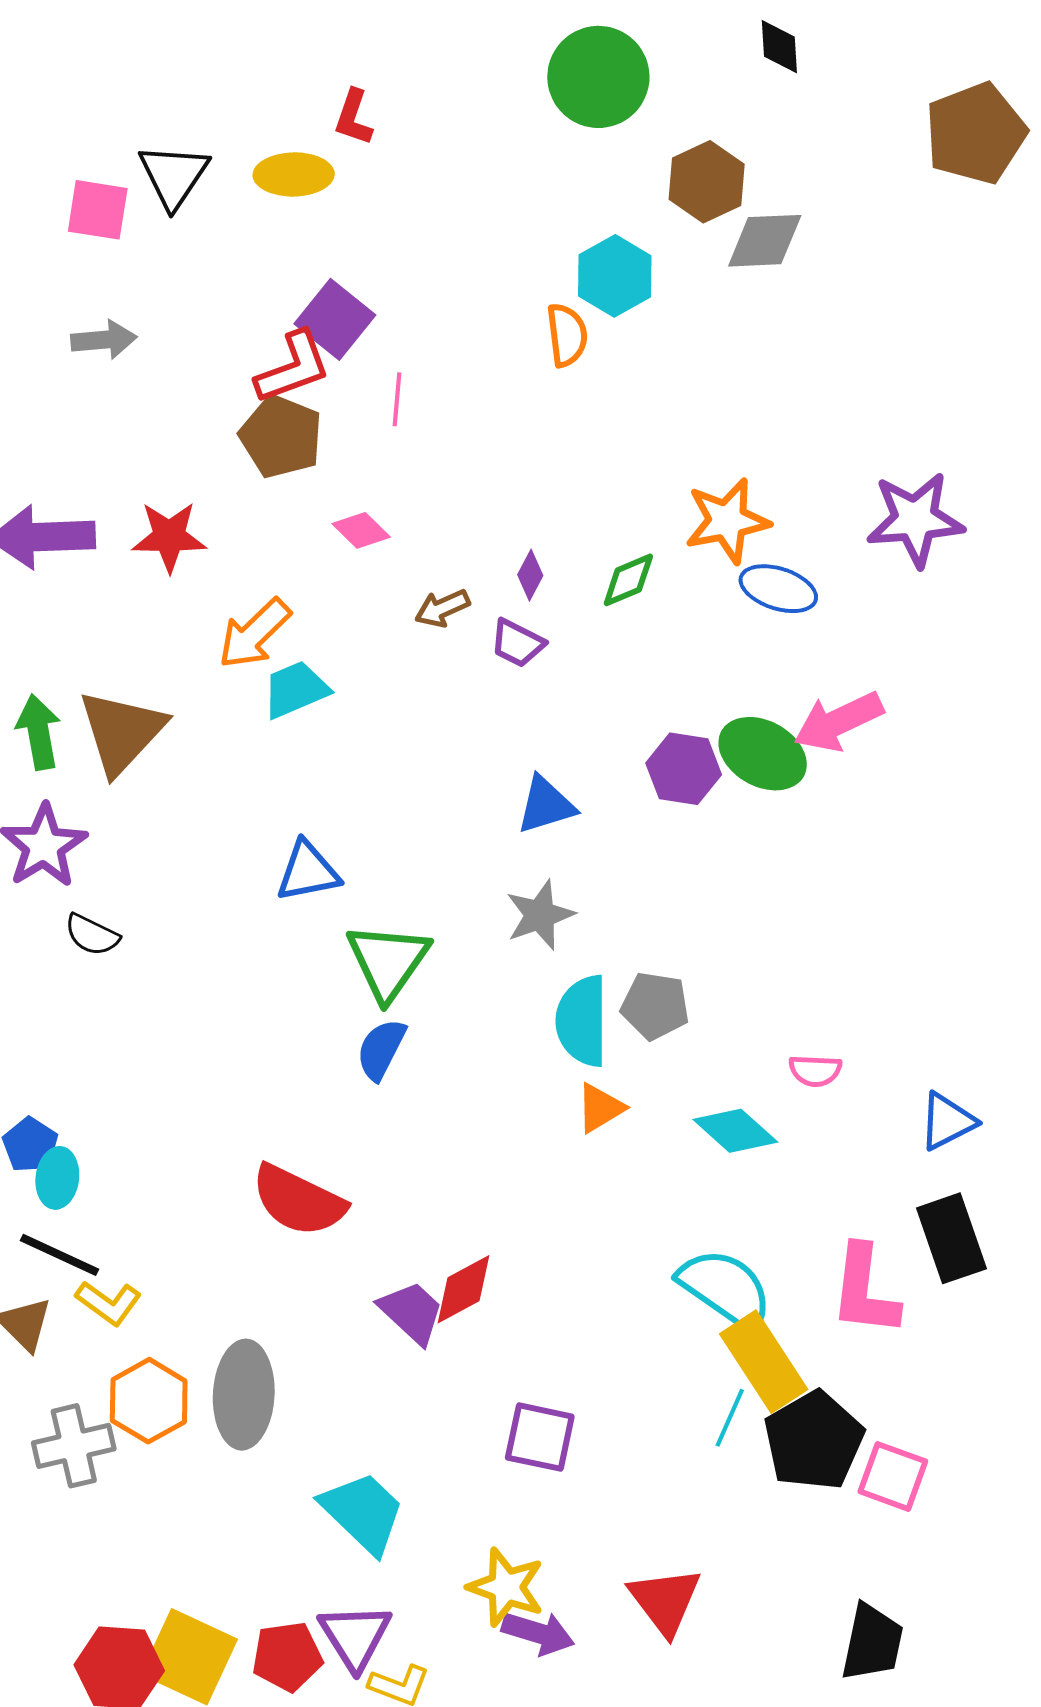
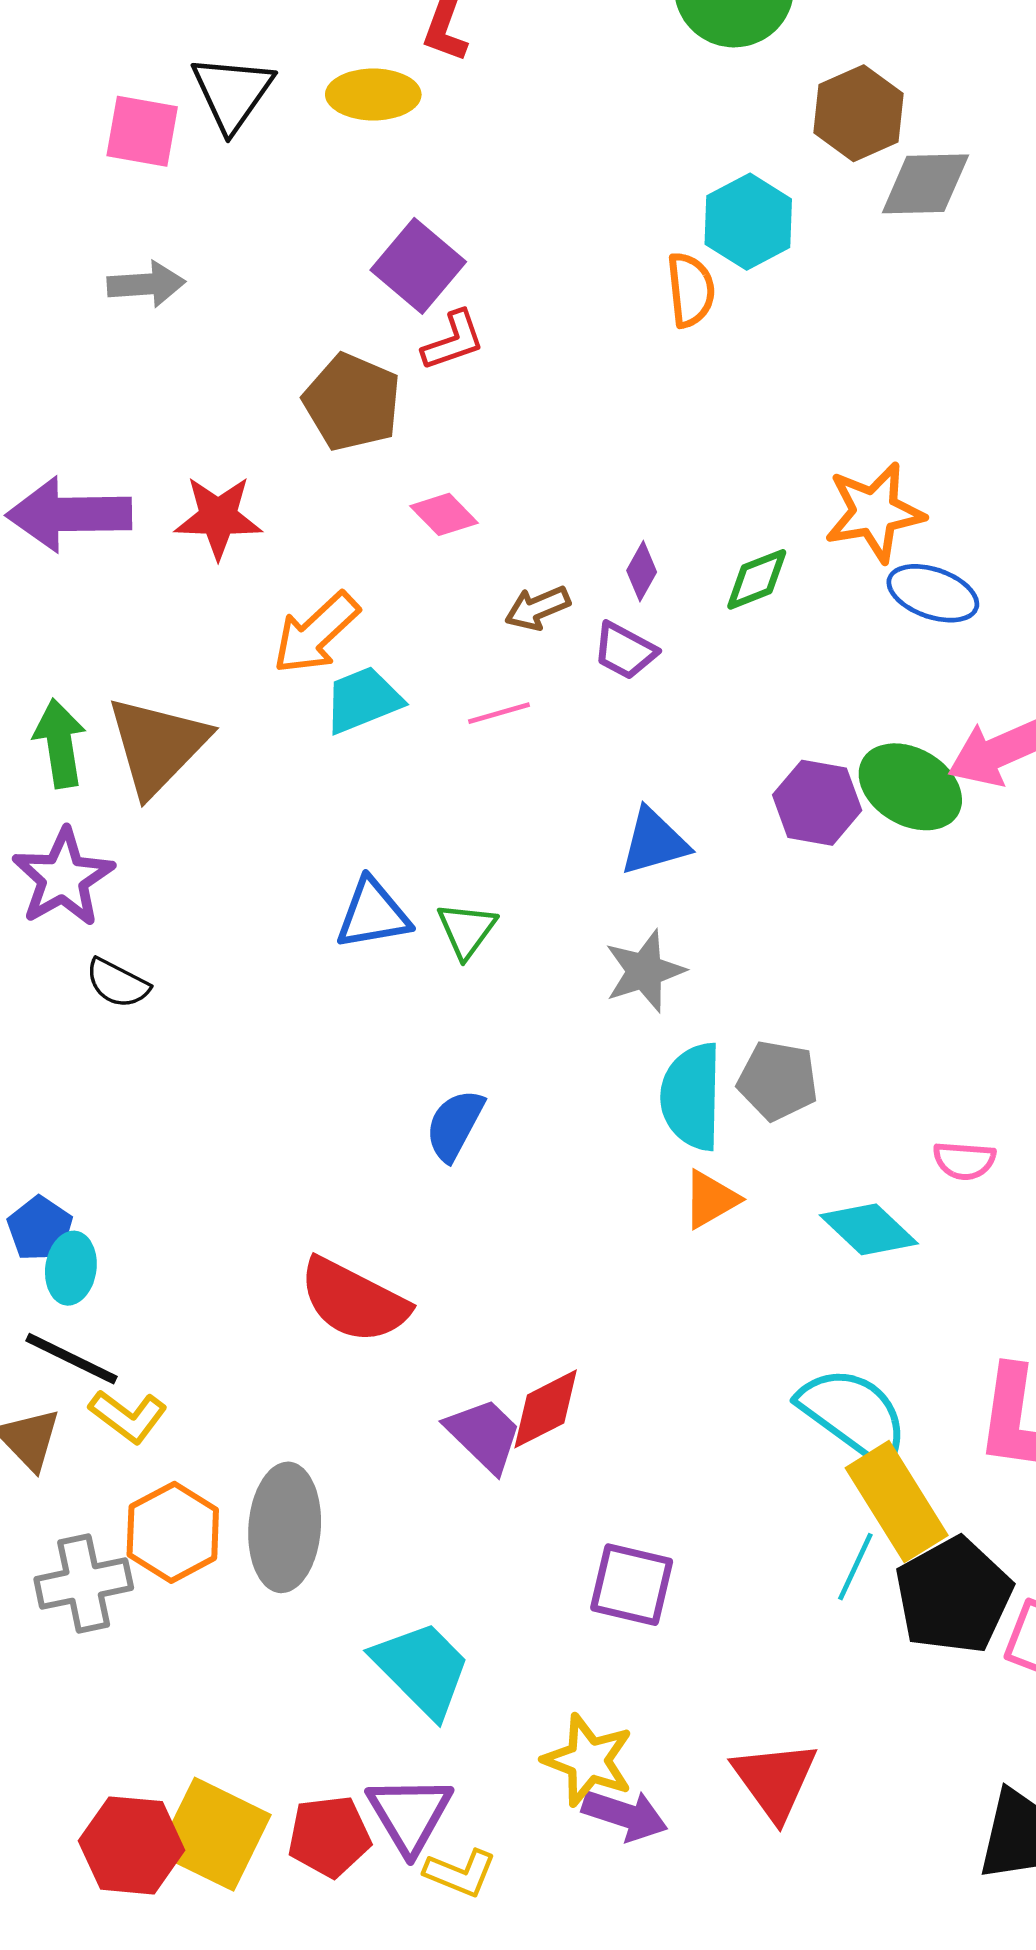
red L-shape: (293, 367) -> (453, 341), moved, size x0.7
pink line: (397, 399) -> (499, 713), moved, turned 68
green triangle: (388, 961) -> (467, 930), moved, size x0.6

